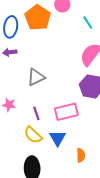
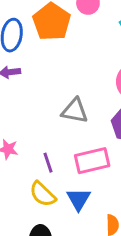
gray triangle: (36, 77) -> (75, 111), moved, turned 36

